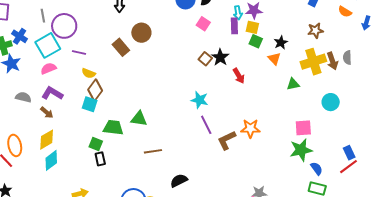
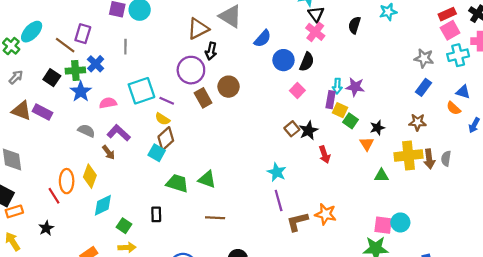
purple circle: (64, 26) -> (191, 70), moved
yellow square: (252, 27) -> (340, 110), moved
cyan square: (48, 45) -> (141, 91), moved
purple line: (79, 53) -> (167, 101), moved
pink semicircle: (48, 68) -> (108, 103), moved
cyan circle: (331, 102) -> (400, 222), moved
yellow diamond: (47, 140) -> (90, 176), moved, turned -50
green square: (96, 144) -> (124, 226), moved

